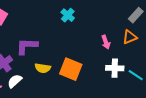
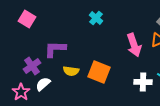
pink arrow: (106, 42) -> (134, 45), size x1.6
white cross: (115, 68) -> (143, 82), moved

